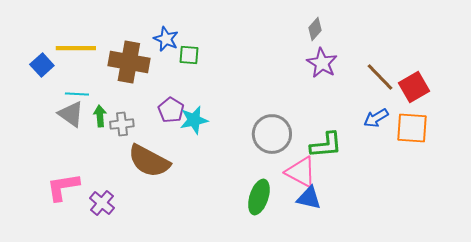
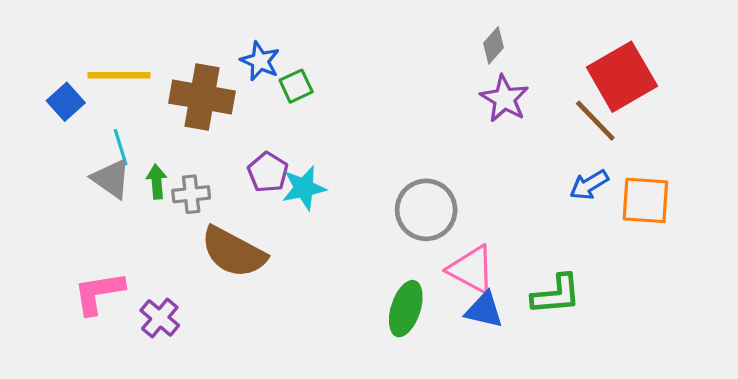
green square: (189, 55) -> (296, 86), turned -30
red square: (414, 87) -> (622, 77), moved, size x1.4
cyan line: (77, 94) -> (121, 147), turned 70
green L-shape: (326, 145) -> (556, 294), moved

